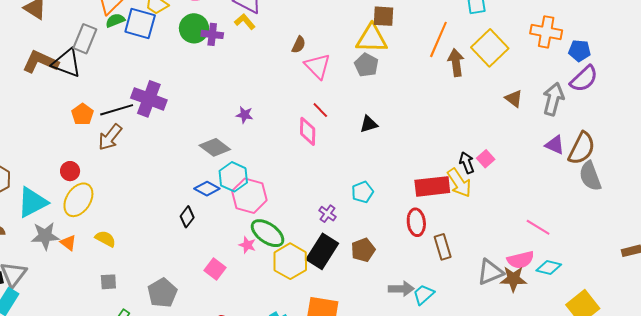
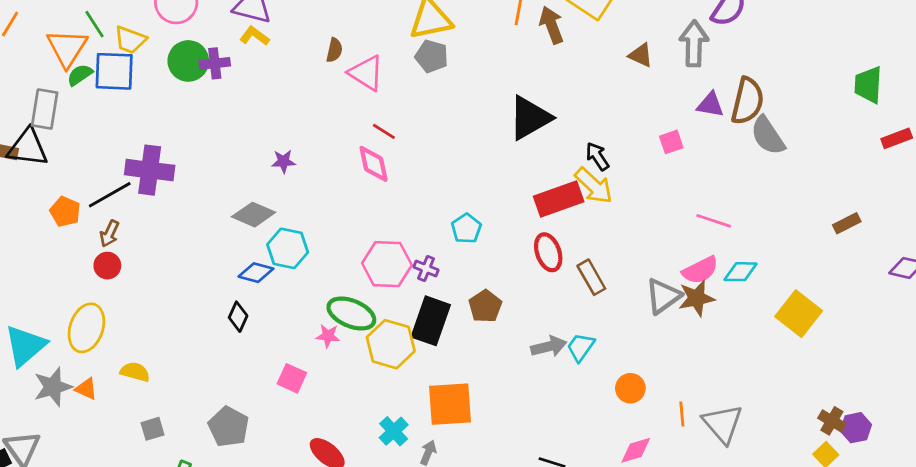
black triangle: (369, 124) -> (530, 118), moved, size x1.8
brown arrow: (110, 137) -> (109, 234), size x0.7
pink square: (486, 159) -> (671, 142), moved, turned 36
red circle: (70, 171) -> (107, 266), moved
pink hexagon: (249, 196) -> (387, 264), moved

